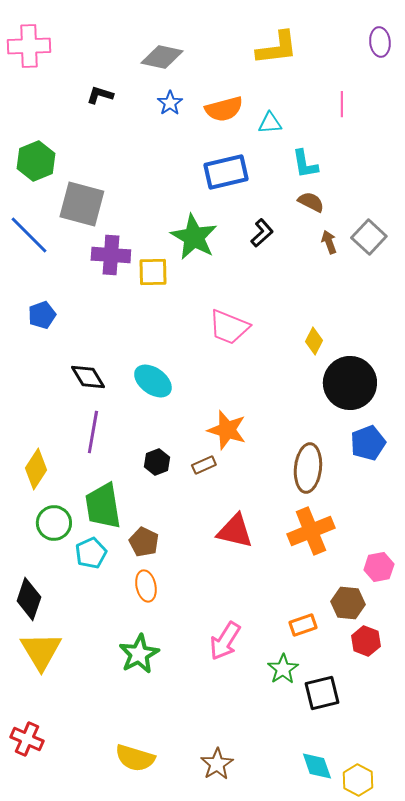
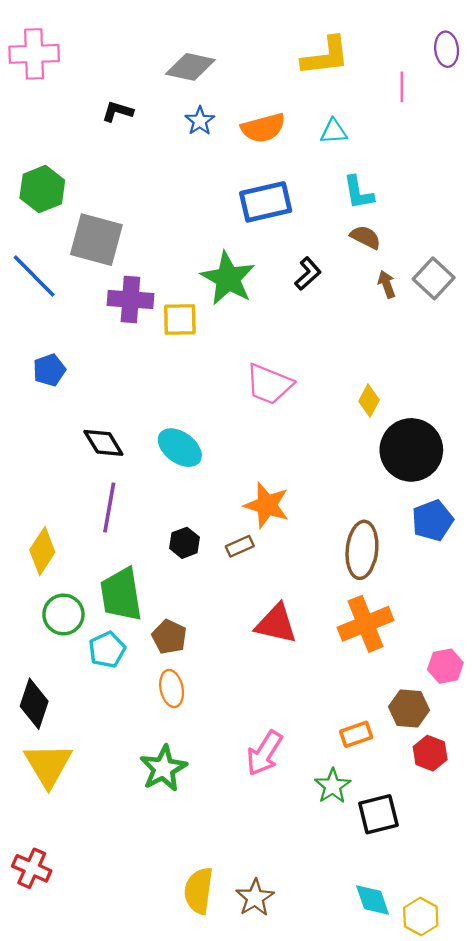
pink line: (342, 104) -> (402, 87), moved
cyan triangle: (270, 123) -> (334, 131), moved
yellow semicircle: (135, 758) -> (199, 891), moved, turned 81

